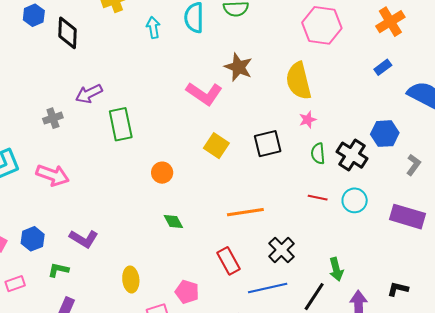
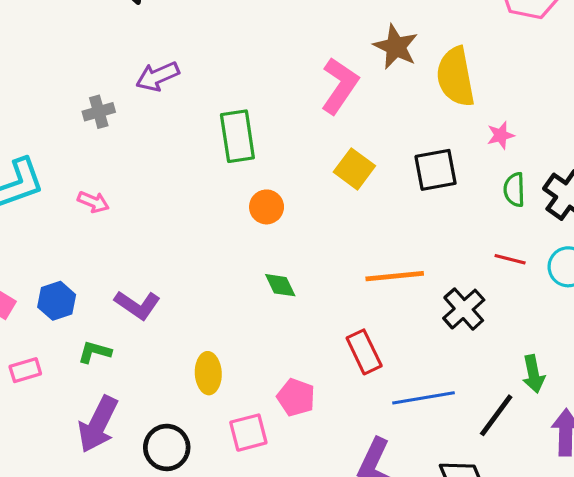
yellow semicircle: (299, 81) -> (456, 77), moved
pink L-shape: (204, 94) -> (340, 86), turned -93
green rectangle: (121, 124) -> (237, 136), moved
pink arrow: (53, 175) -> (93, 202), size x0.6
black cross: (282, 250) -> (464, 309), moved

